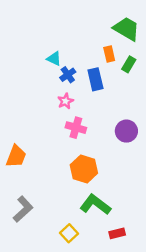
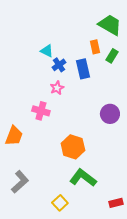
pink cross: (76, 128) -> (41, 111), moved
red rectangle: (117, 233) -> (116, 203), moved

